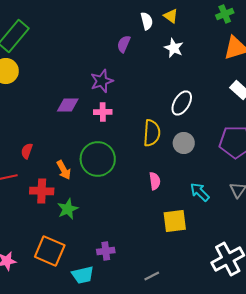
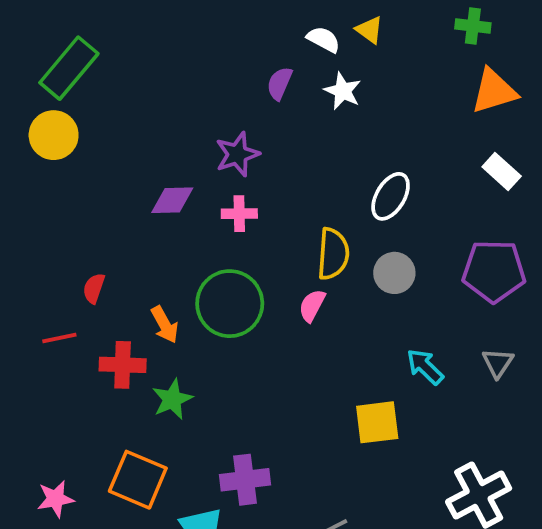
green cross: (225, 14) -> (473, 26), turned 30
white semicircle: (147, 21) -> (324, 39), turned -48
white star: (174, 48) -> (343, 91), moved
pink semicircle: (155, 181) -> (312, 305), moved, turned -144
purple cross: (106, 251) -> (245, 480), size x1.4

